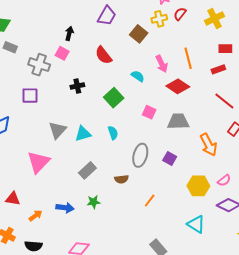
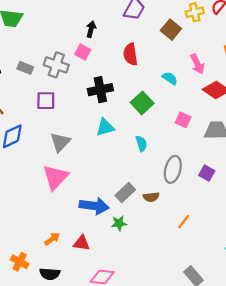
gray rectangle: (10, 47) -> (25, 68), moved
red semicircle: (104, 55) -> (130, 54), turned 30
black cross: (77, 86) -> (100, 90), size x1.5
gray triangle: (57, 130) -> (60, 142), moved
cyan triangle: (83, 134) -> (105, 127), moved
gray rectangle: (87, 170) -> (125, 193), moved
red triangle: (13, 199) -> (82, 243), moved
blue arrow: (65, 208) -> (94, 206), moved, size x1.4

